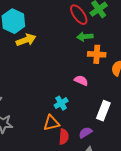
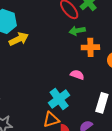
cyan cross: (61, 103) -> (59, 99), size x1.5

